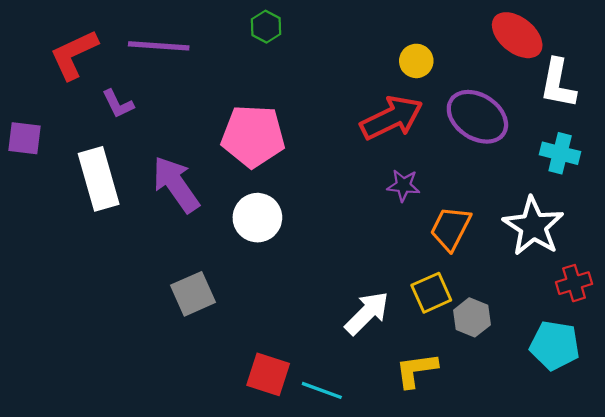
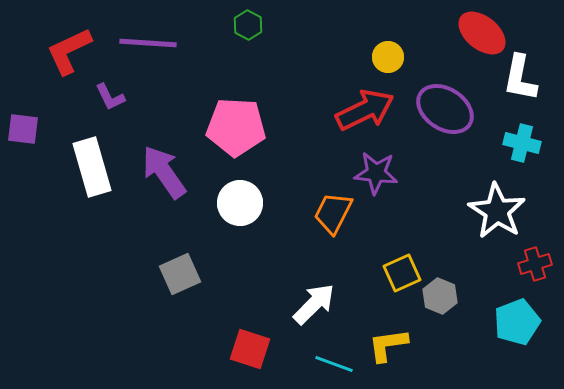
purple star: (403, 185) -> (376, 173), size x1.4
orange trapezoid: (451, 228) -> (333, 213), moved
white arrow: (367, 313) -> (314, 304), moved
cyan pentagon: (555, 345) -> (517, 322), turned -30
cyan line: (322, 390) -> (334, 364), moved

